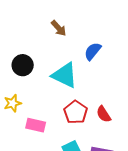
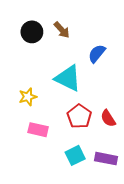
black circle: (23, 65) -> (32, 32), moved
yellow star: (13, 103) -> (28, 97), moved

